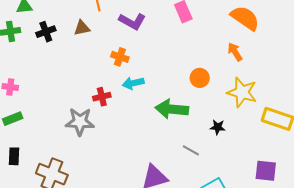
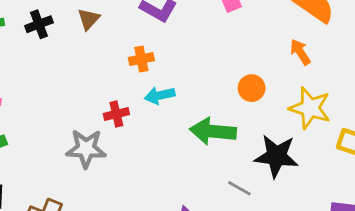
brown triangle: (82, 28) -> (89, 19), turned -36
orange cross: (120, 57) -> (141, 59), turned -30
black star: (218, 127) -> (276, 156), size x2.0

